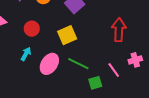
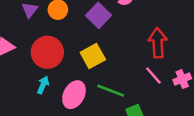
red circle: (32, 29) -> (47, 52), size x1.6
pink line: (114, 70) -> (153, 75), moved

